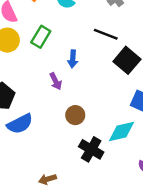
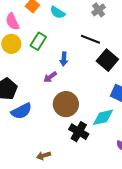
purple arrow: (56, 81) -> (50, 77), turned 80
brown circle: (75, 115) -> (66, 104), size x1.6

